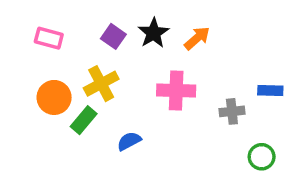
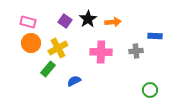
orange arrow: (197, 38) -> (113, 22), turned 35
blue rectangle: (270, 90) -> (155, 36), moved
orange circle: (54, 97) -> (31, 43), moved
gray cross: (232, 111) -> (136, 51), moved

